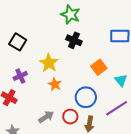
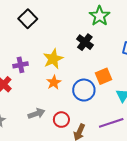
green star: (70, 15) -> (100, 16), moved
black square: (18, 42) -> (28, 19), moved
blue circle: (86, 97) -> (84, 90), moved

